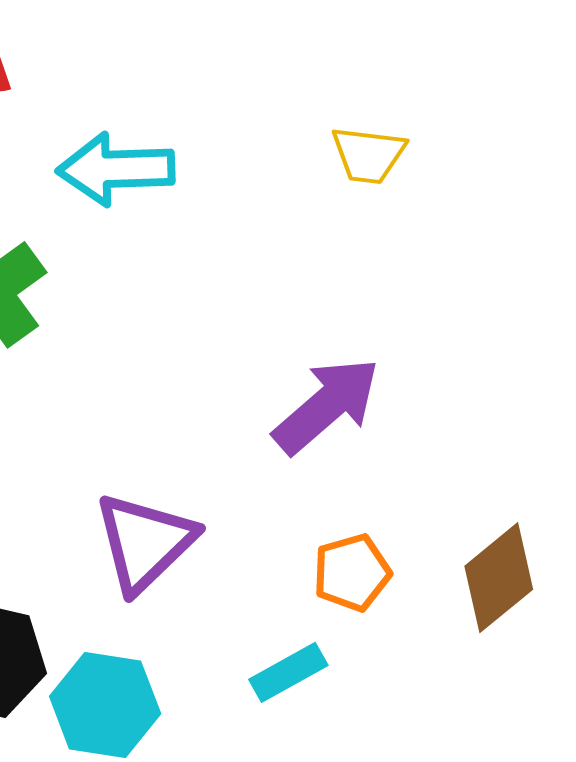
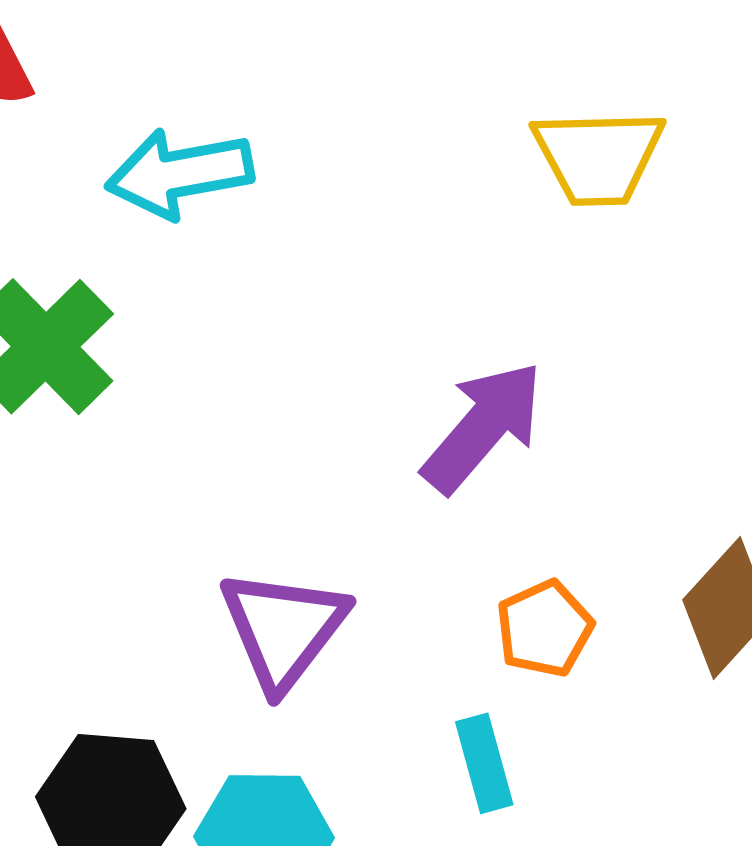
yellow trapezoid: (368, 155) -> (598, 157), moved, size x1.4
cyan rectangle: (288, 672) -> (484, 763), turned -68

